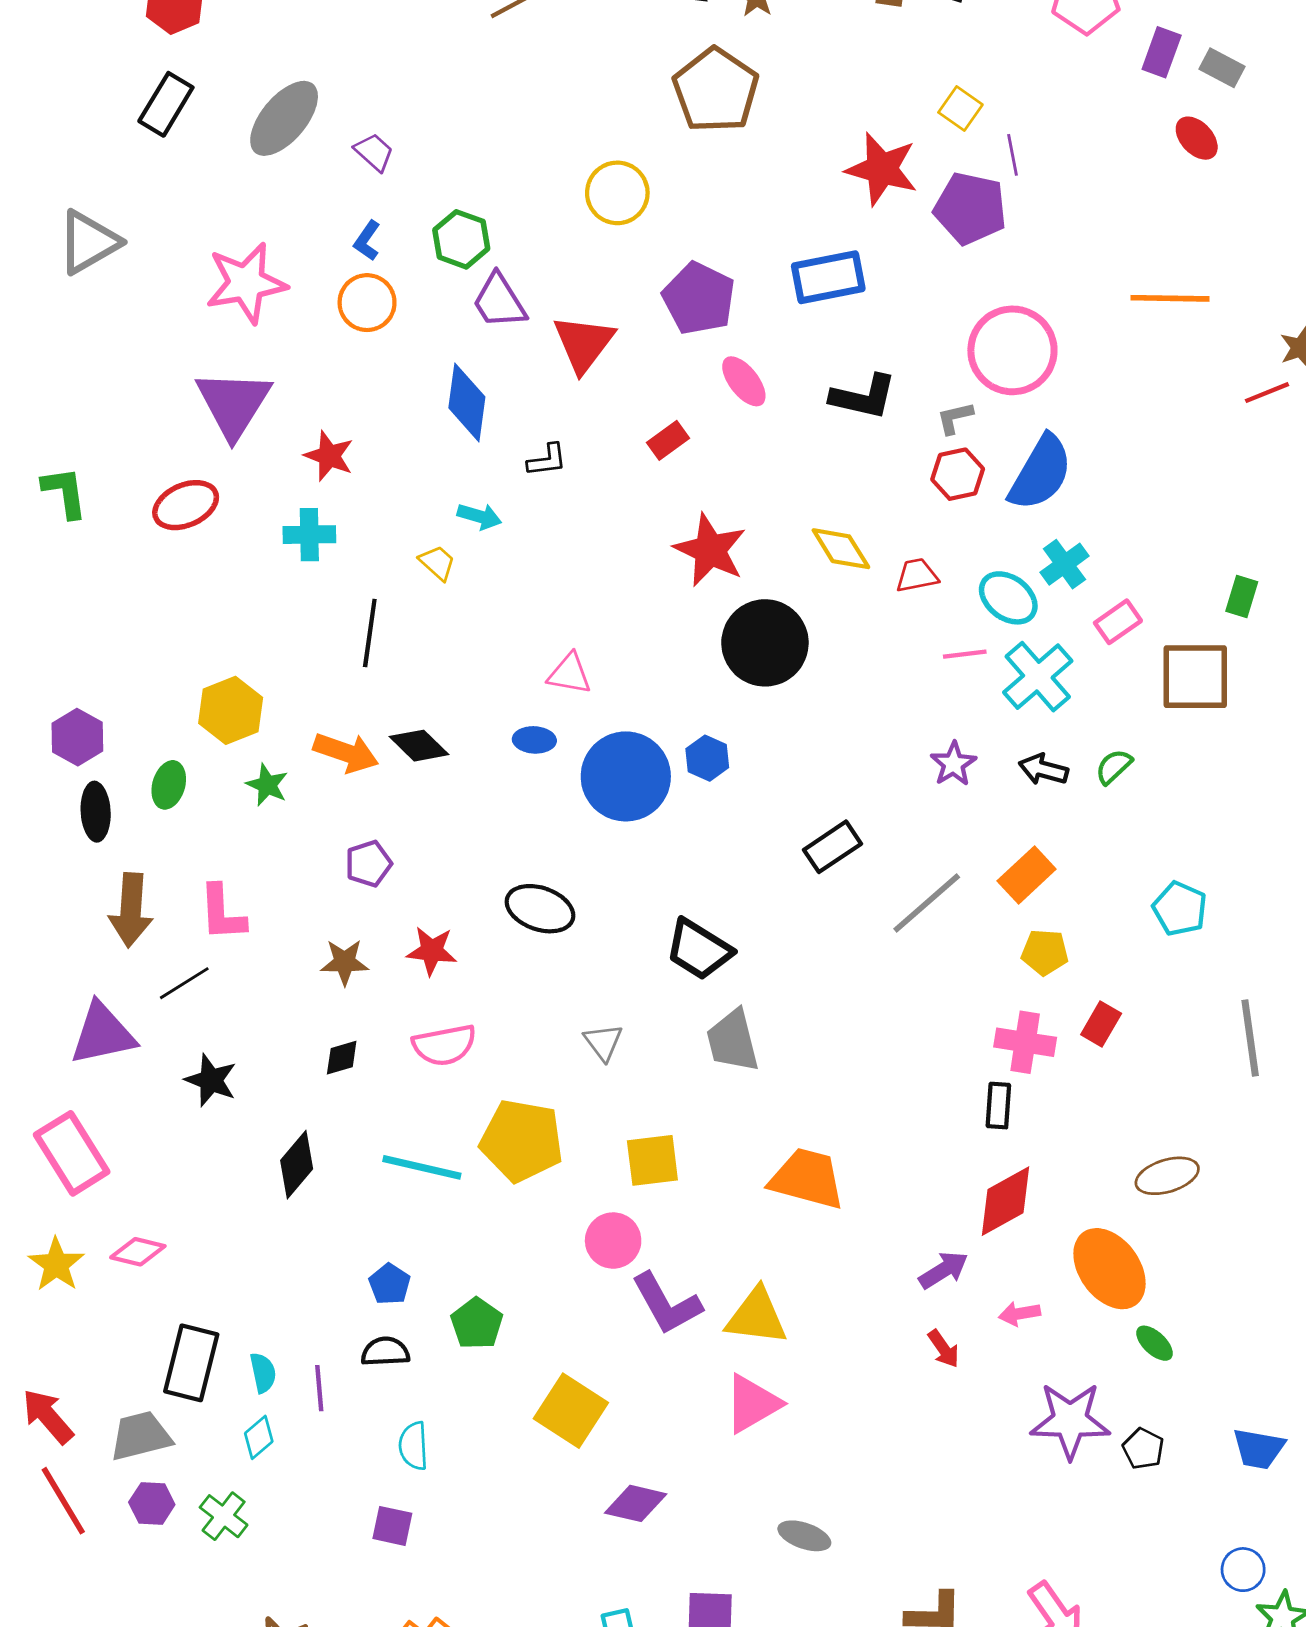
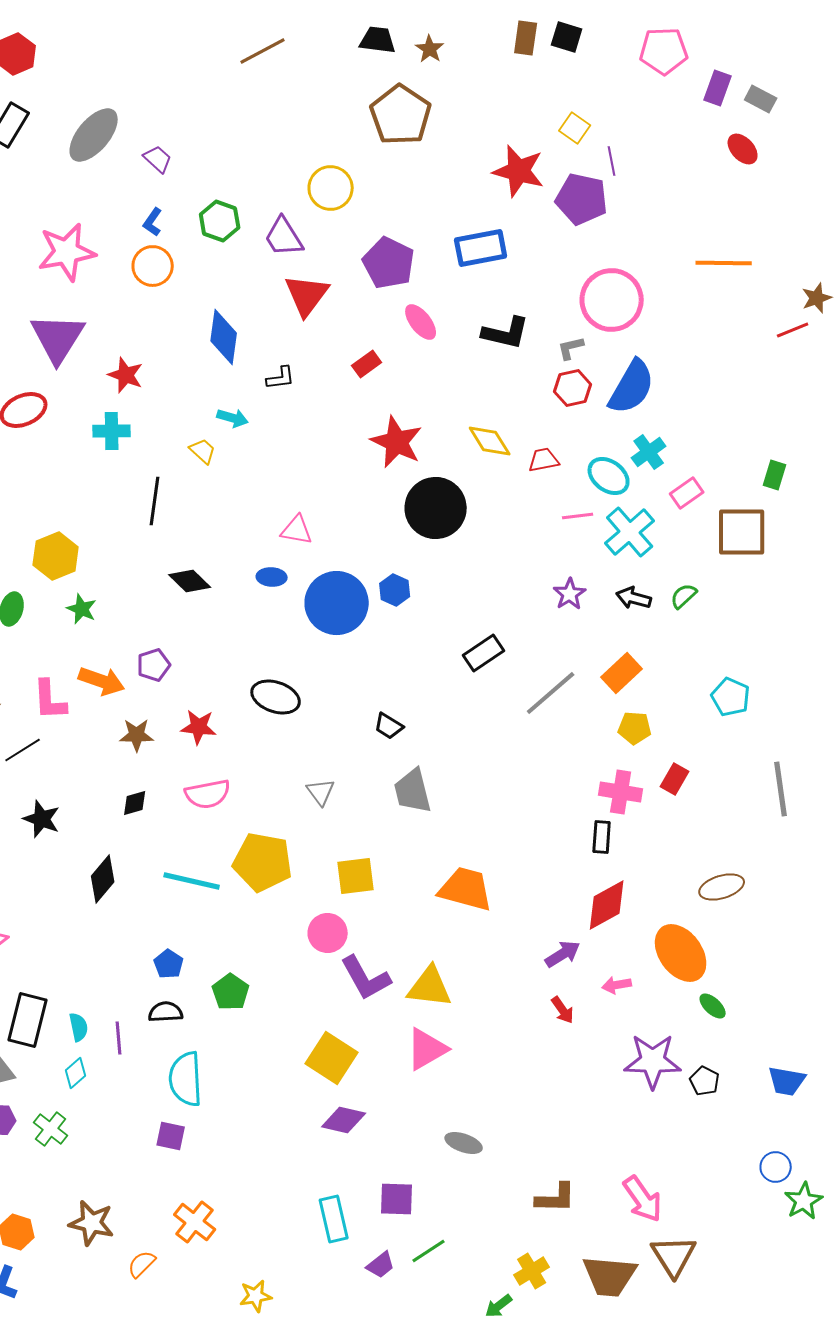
purple trapezoid: (499, 301) -> (284, 237), moved
orange arrow: (346, 753) -> (102, 681), moved
black trapezoid: (699, 949) -> (389, 726), size x0.6
yellow square: (571, 1411) -> (332, 1058), moved
cyan semicircle: (413, 1446) -> (186, 1079), size x1.6

